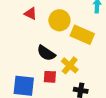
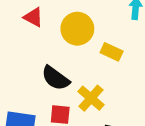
yellow rectangle: (82, 35) -> (112, 52), size x0.6

